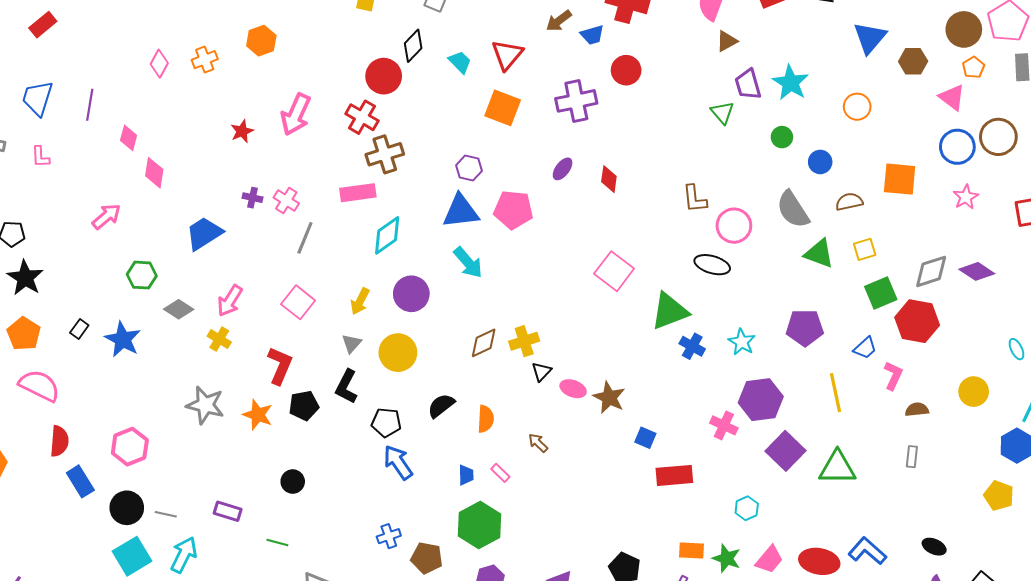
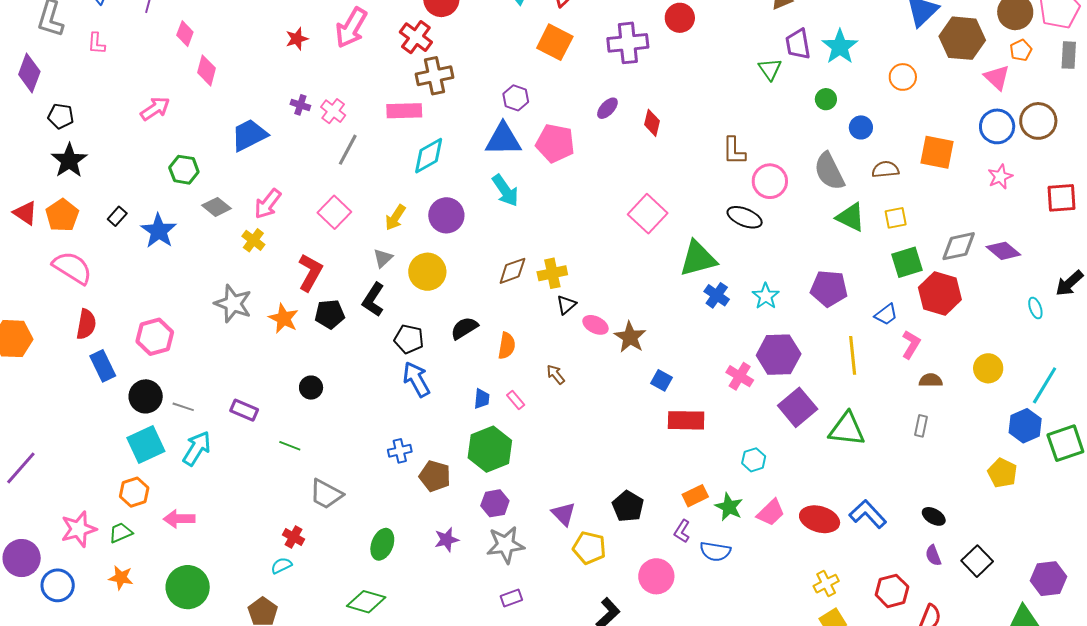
brown hexagon: (913, 61) -> (962, 38), size x1.6
cyan ellipse: (1017, 349) -> (1035, 308), moved
orange rectangle: (692, 551) -> (695, 496), turned -35

